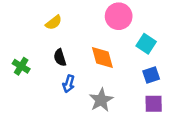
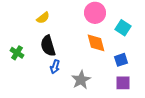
cyan square: (146, 44) -> (123, 28), moved
black semicircle: (60, 57) -> (48, 46), size x1.5
orange diamond: (102, 57) -> (96, 43), moved

